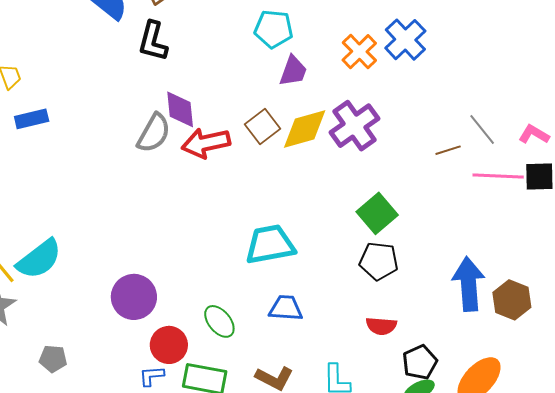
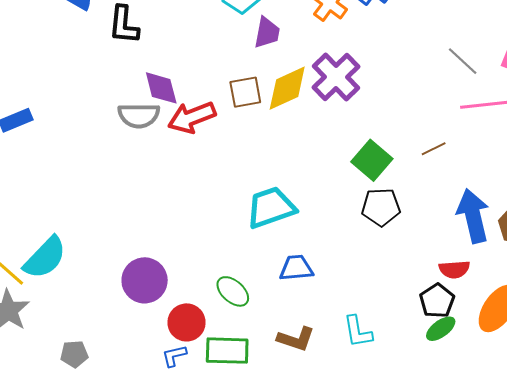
brown square: (263, 126) -> (245, 92), turned 36
gray semicircle: (154, 133) -> (139, 116), turned 69
brown line: (448, 150) -> (434, 149), moved
red semicircle: (381, 326) -> (454, 269), moved

